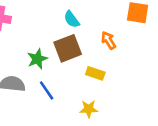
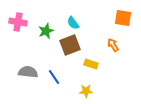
orange arrow: (108, 40) -> (113, 45), moved
green star: (37, 59) -> (46, 31), moved

